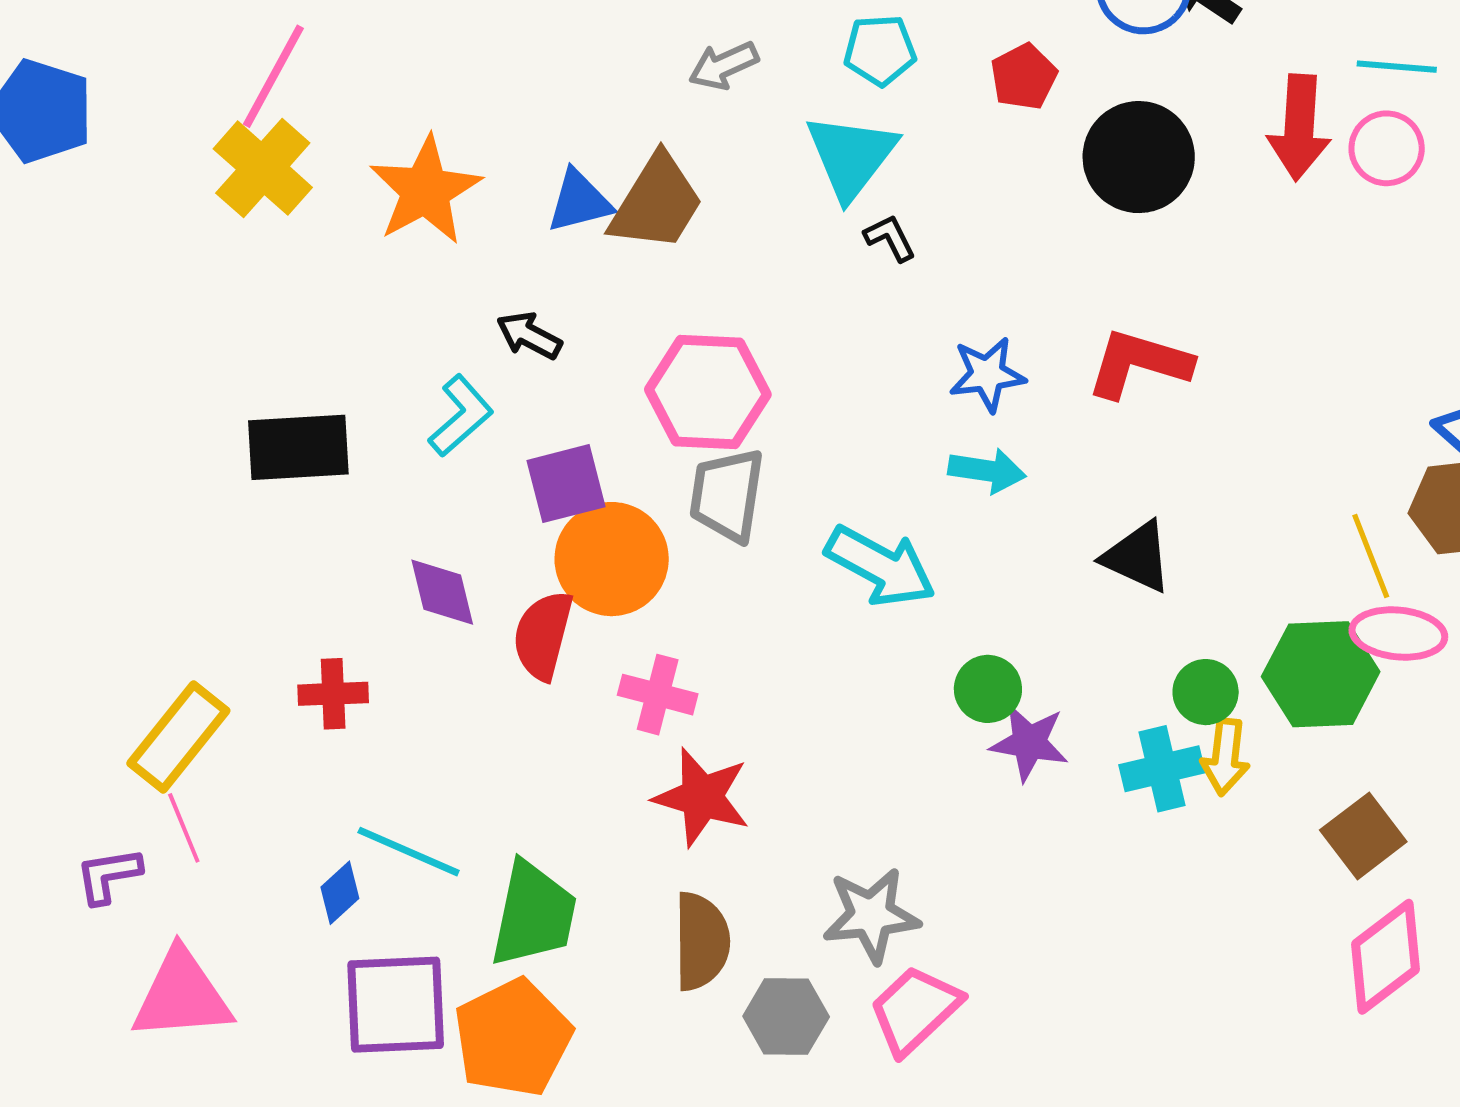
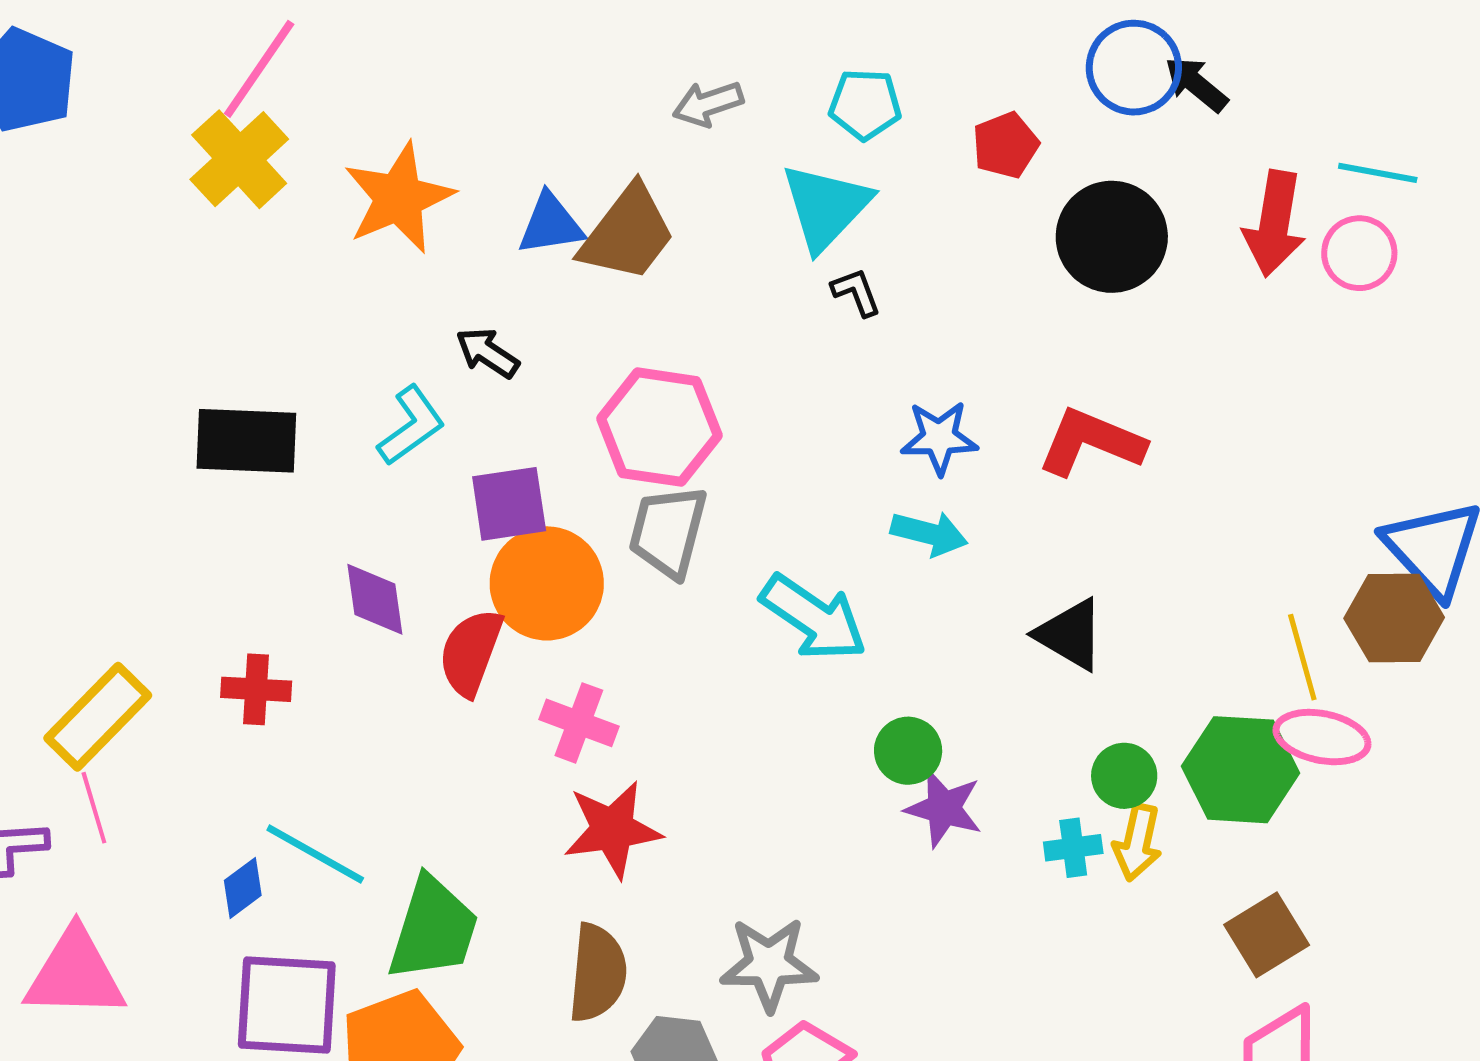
cyan cross: (1162, 769) -> (1073, 848), size x0.7
red star: (702, 797) -> (613, 829), turned -30

